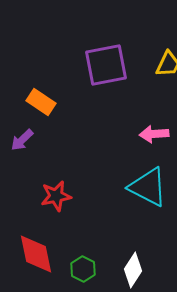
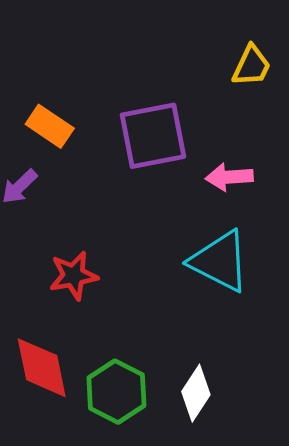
purple square: (106, 65) -> (153, 136), moved
green hexagon: (83, 269) -> (116, 392), size x1.5

